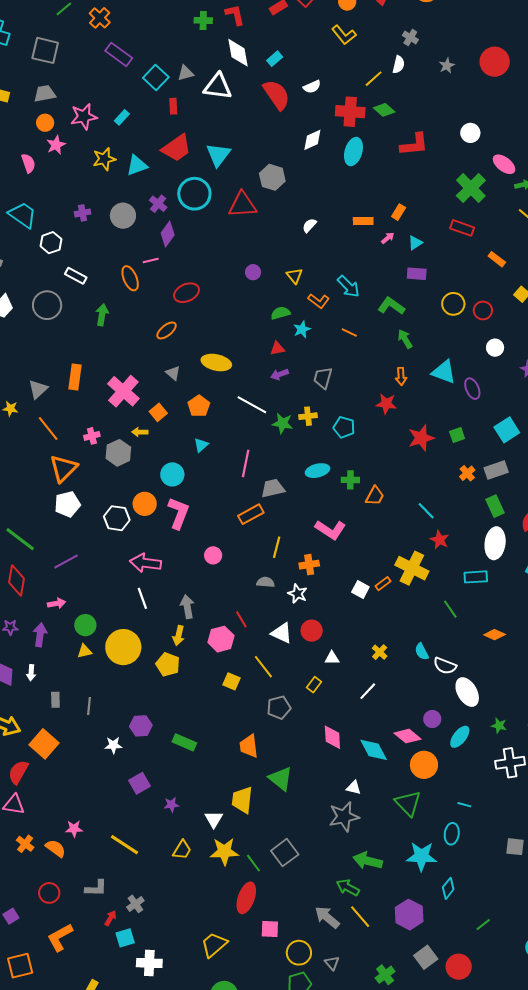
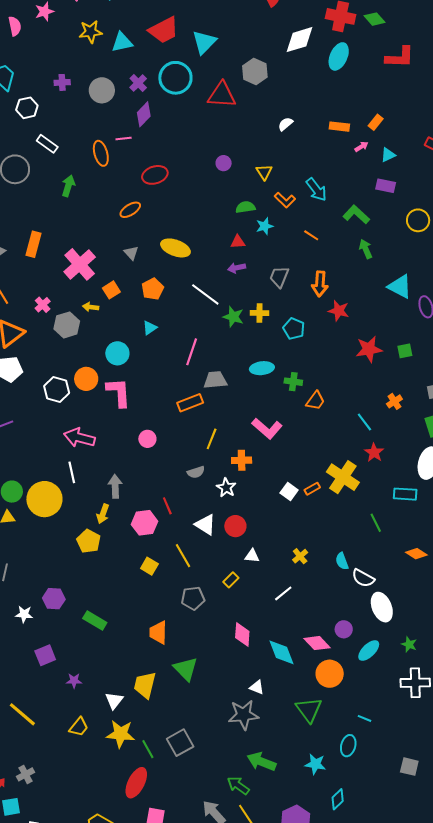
white diamond: (312, 140) -> (299, 40), size x1.4
orange arrow: (401, 376) -> (320, 284), moved, size x1.4
pink cross: (92, 436) -> (43, 305), turned -35
orange cross: (467, 473) -> (394, 401), moved
pink L-shape: (179, 513) -> (119, 392), turned -32
gray semicircle: (265, 582) -> (196, 472), turned 150
yellow circle: (123, 647) -> (44, 499), moved
cyan star: (421, 856) -> (315, 764), size x0.7

